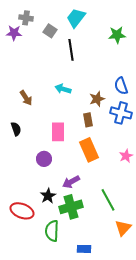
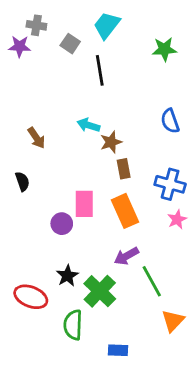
brown star: (97, 99) -> (111, 142), moved
blue cross: (121, 113) -> (170, 184), moved
pink rectangle: (58, 132) -> (84, 204), moved
purple arrow: (71, 182) -> (126, 256), moved
green cross: (71, 207) -> (100, 291), turned -30

